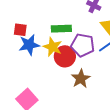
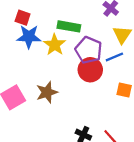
red circle: (65, 56) -> (90, 70), moved
brown star: (81, 79) -> (47, 92), moved

